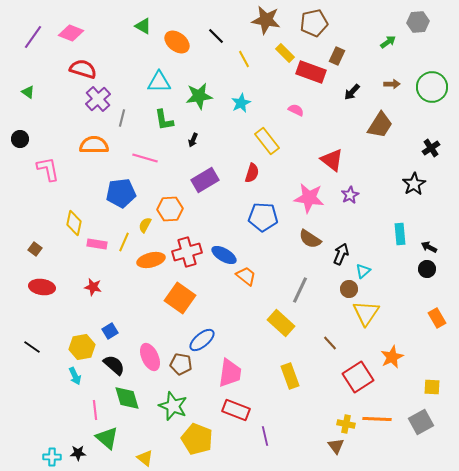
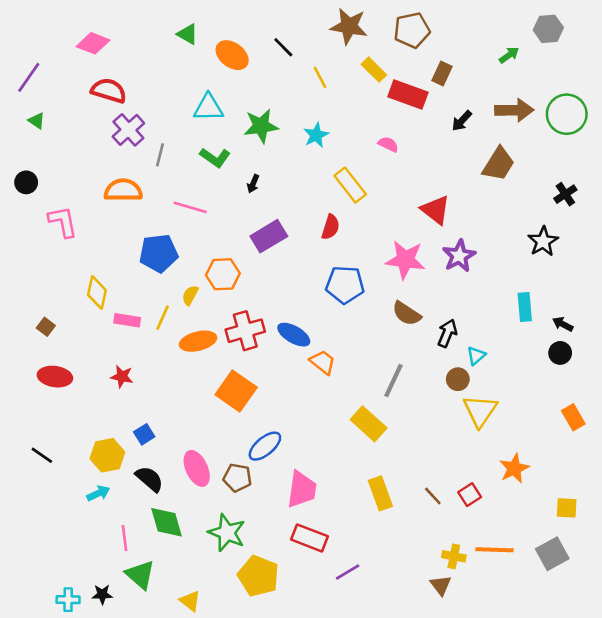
purple line: (33, 37) -> (29, 77), moved
brown arrow: (392, 84) -> (514, 110), size x1.8
green L-shape: (164, 120) -> (215, 157), turned -45
purple star: (350, 195) -> (459, 256), size x1.4
brown line: (330, 343) -> (433, 496), moved
cyan arrow: (75, 376) -> (98, 493), turned -90
red square: (358, 377) -> (470, 495), size x0.6
purple line: (265, 436) -> (348, 572), turned 72

